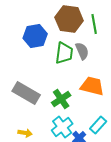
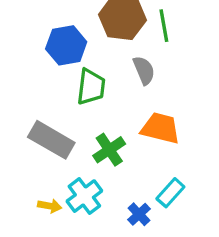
green trapezoid: (64, 53) -> (91, 87), moved
cyan cross: (62, 127) -> (84, 196), moved

